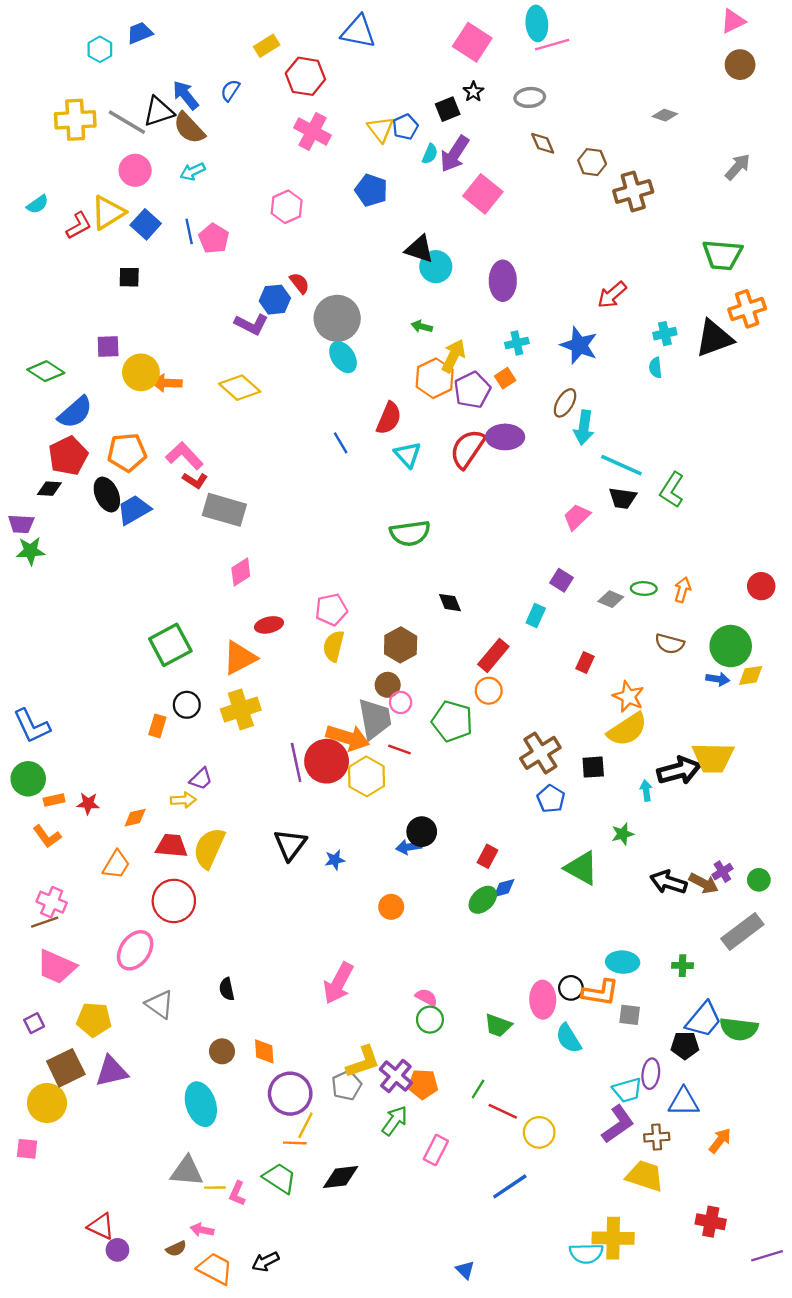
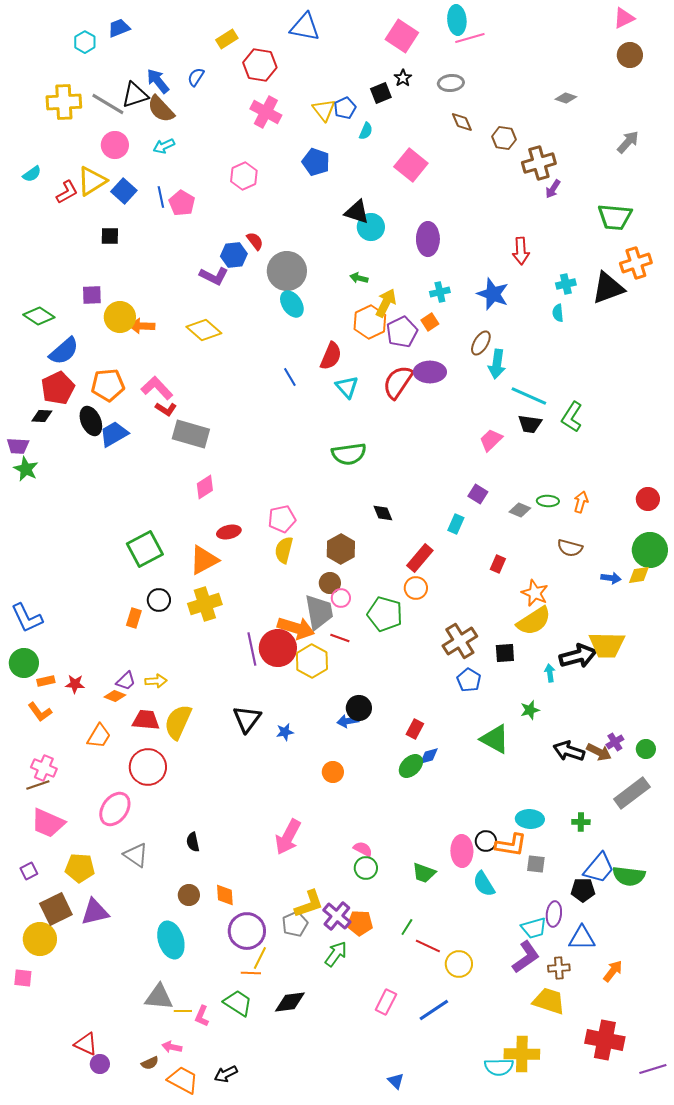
purple arrow: (455, 154) -> (553, 189), moved, size x0.6
red arrow: (612, 295) -> (521, 251), turned -52
green star: (31, 551) -> (26, 469), turned 30
green circle: (731, 646) -> (650, 550), moved
purple trapezoid: (201, 779) -> (126, 681), moved
orange diamond: (135, 818) -> (115, 696), turned 35
pink rectangle: (436, 1150) -> (386, 1002), moved
red cross: (711, 1222) -> (605, 1040), size x1.5

